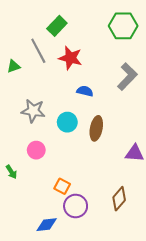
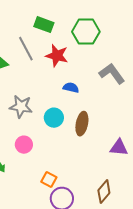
green rectangle: (57, 26) -> (44, 25), turned 66
green hexagon: (123, 26) -> (86, 32), moved
gray L-shape: (127, 77) -> (112, 74), turned -80

